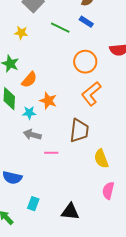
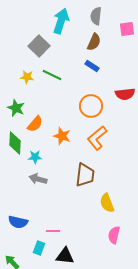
green line: (60, 28) -> (52, 75), moved
orange star: (48, 101) -> (62, 136), moved
pink line: (51, 153) -> (53, 231), moved
black triangle: (70, 212) -> (65, 256), moved

